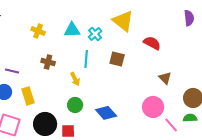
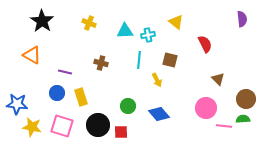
yellow triangle: (123, 21) -> (176, 22), size x0.7
yellow cross: (38, 31) -> (89, 23), moved
cyan cross: (95, 34) -> (148, 35), turned 32
red semicircle: (152, 43) -> (205, 44), turned 36
yellow arrow: (75, 79) -> (157, 80), moved
pink line: (171, 125) -> (224, 126), turned -42

